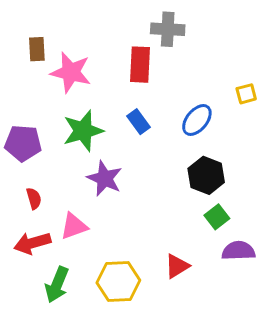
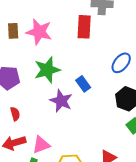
brown rectangle: (37, 49) -> (13, 31), moved
blue rectangle: (138, 122) -> (83, 84), moved
pink triangle: (74, 226) -> (41, 145), moved

